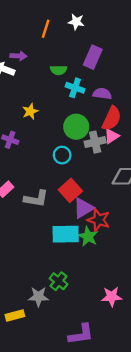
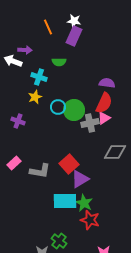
orange line: (46, 29) -> (48, 27), turned -42
purple rectangle: (93, 57) -> (74, 36), moved
cyan cross: (75, 88) -> (39, 77), moved
purple semicircle: (102, 94) -> (107, 83), moved
cyan circle: (62, 155) -> (58, 107), moved
red star: (99, 220) -> (90, 220), moved

